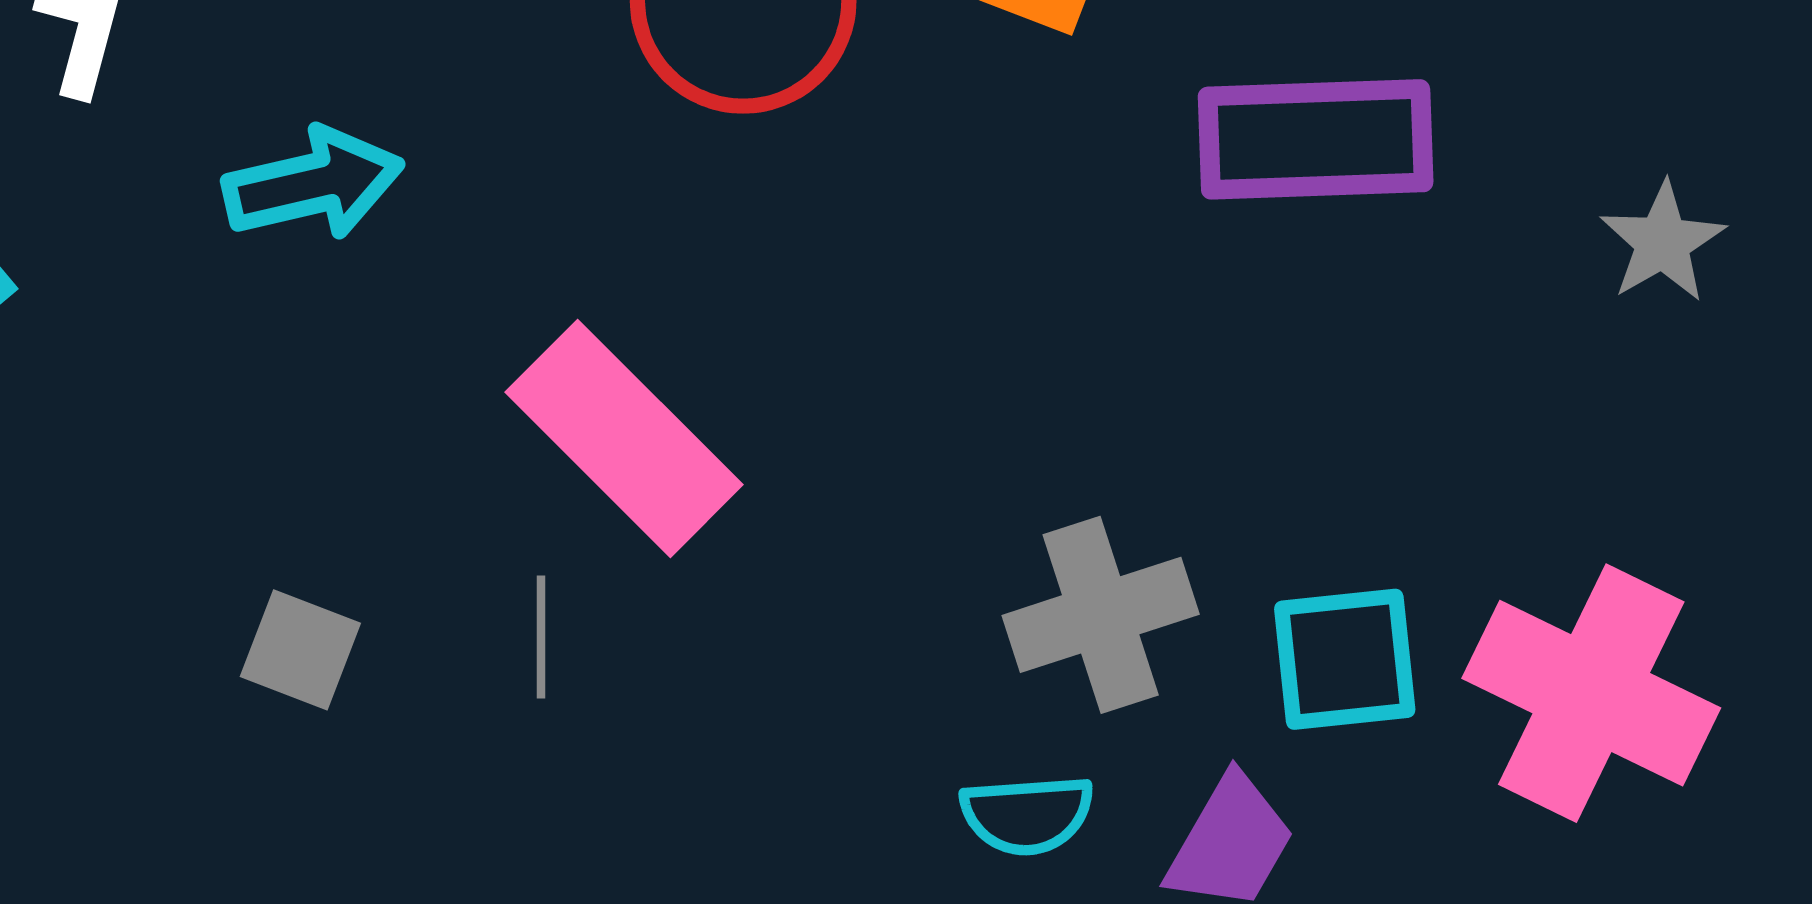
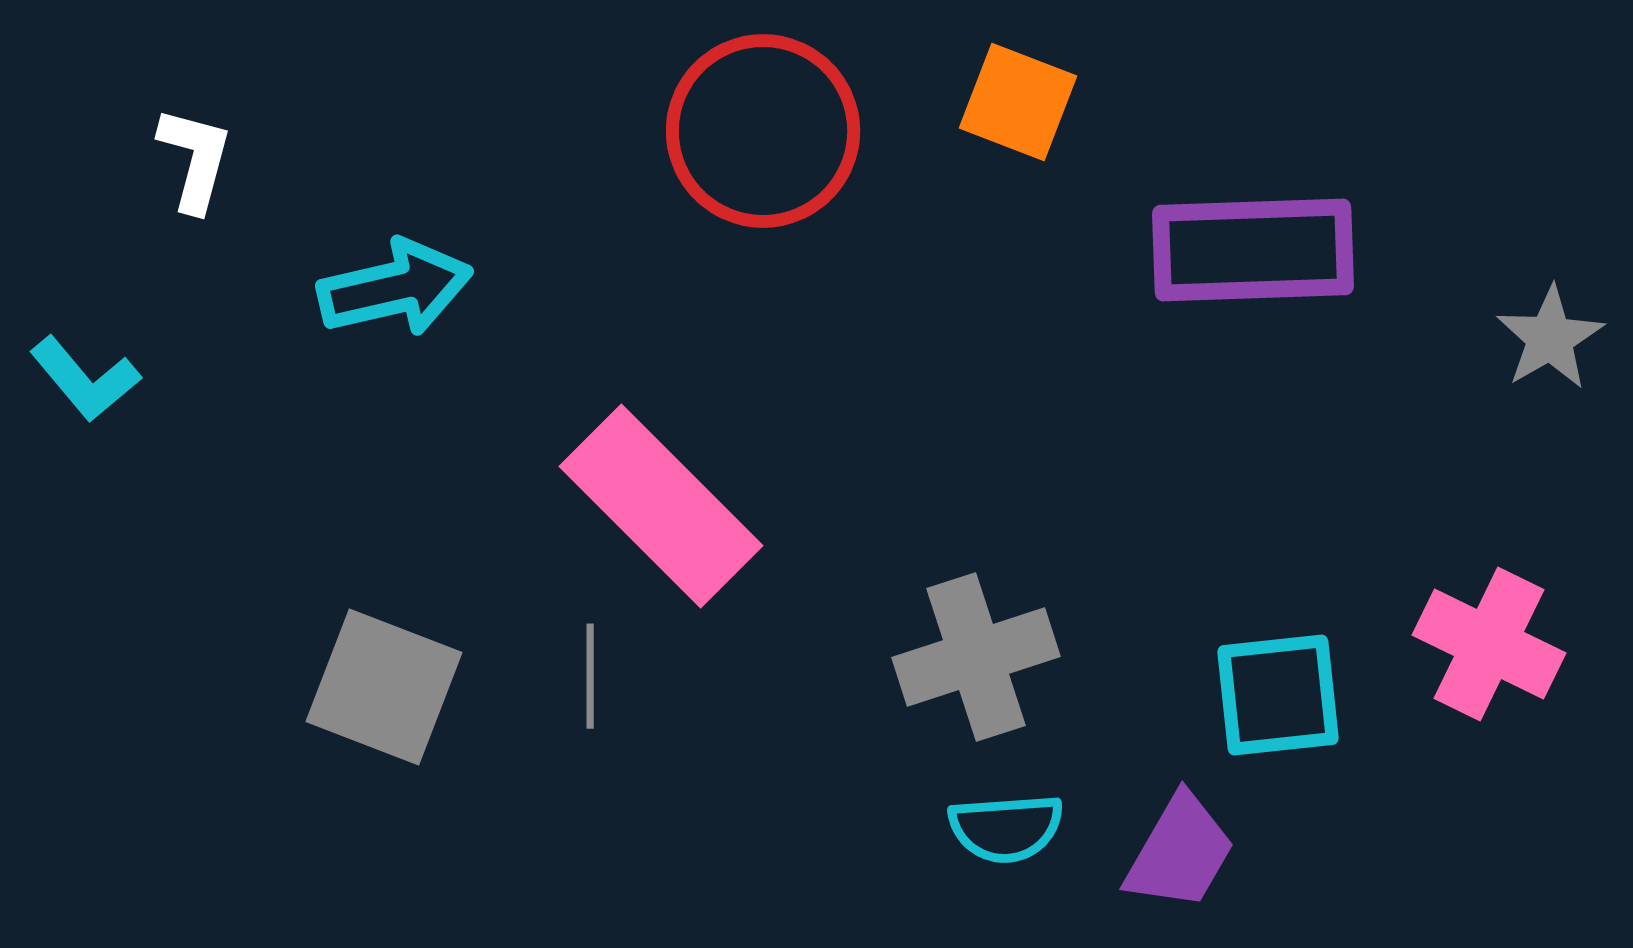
gray cross: (1101, 615) -> (976, 657), moved
gray square: (300, 650) -> (384, 687), size x1.5
pink cross: (1591, 693) -> (1489, 644), moved, size x0.7

